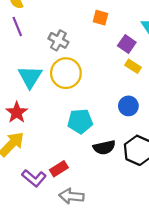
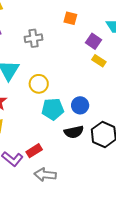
gray cross: (58, 40) -> (34, 38), turned -36
yellow circle: (66, 73) -> (39, 84), moved, size x0.7
blue circle: (128, 106) -> (80, 105), moved

